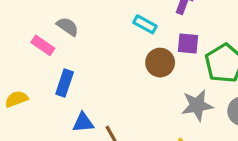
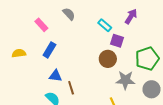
gray semicircle: (68, 27) -> (69, 14), moved
purple square: (188, 43) -> (117, 41), moved
brown circle: (160, 63) -> (108, 59), moved

